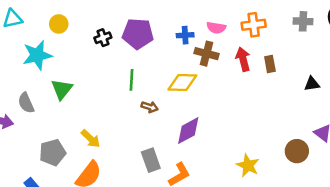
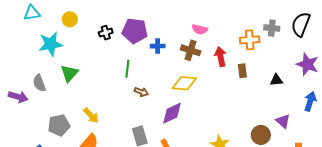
orange cross: (254, 25) -> (250, 40), moved
blue cross: (185, 35) -> (158, 46), moved
brown rectangle: (270, 64) -> (242, 71), moved
yellow diamond: (182, 82) -> (184, 83), moved

